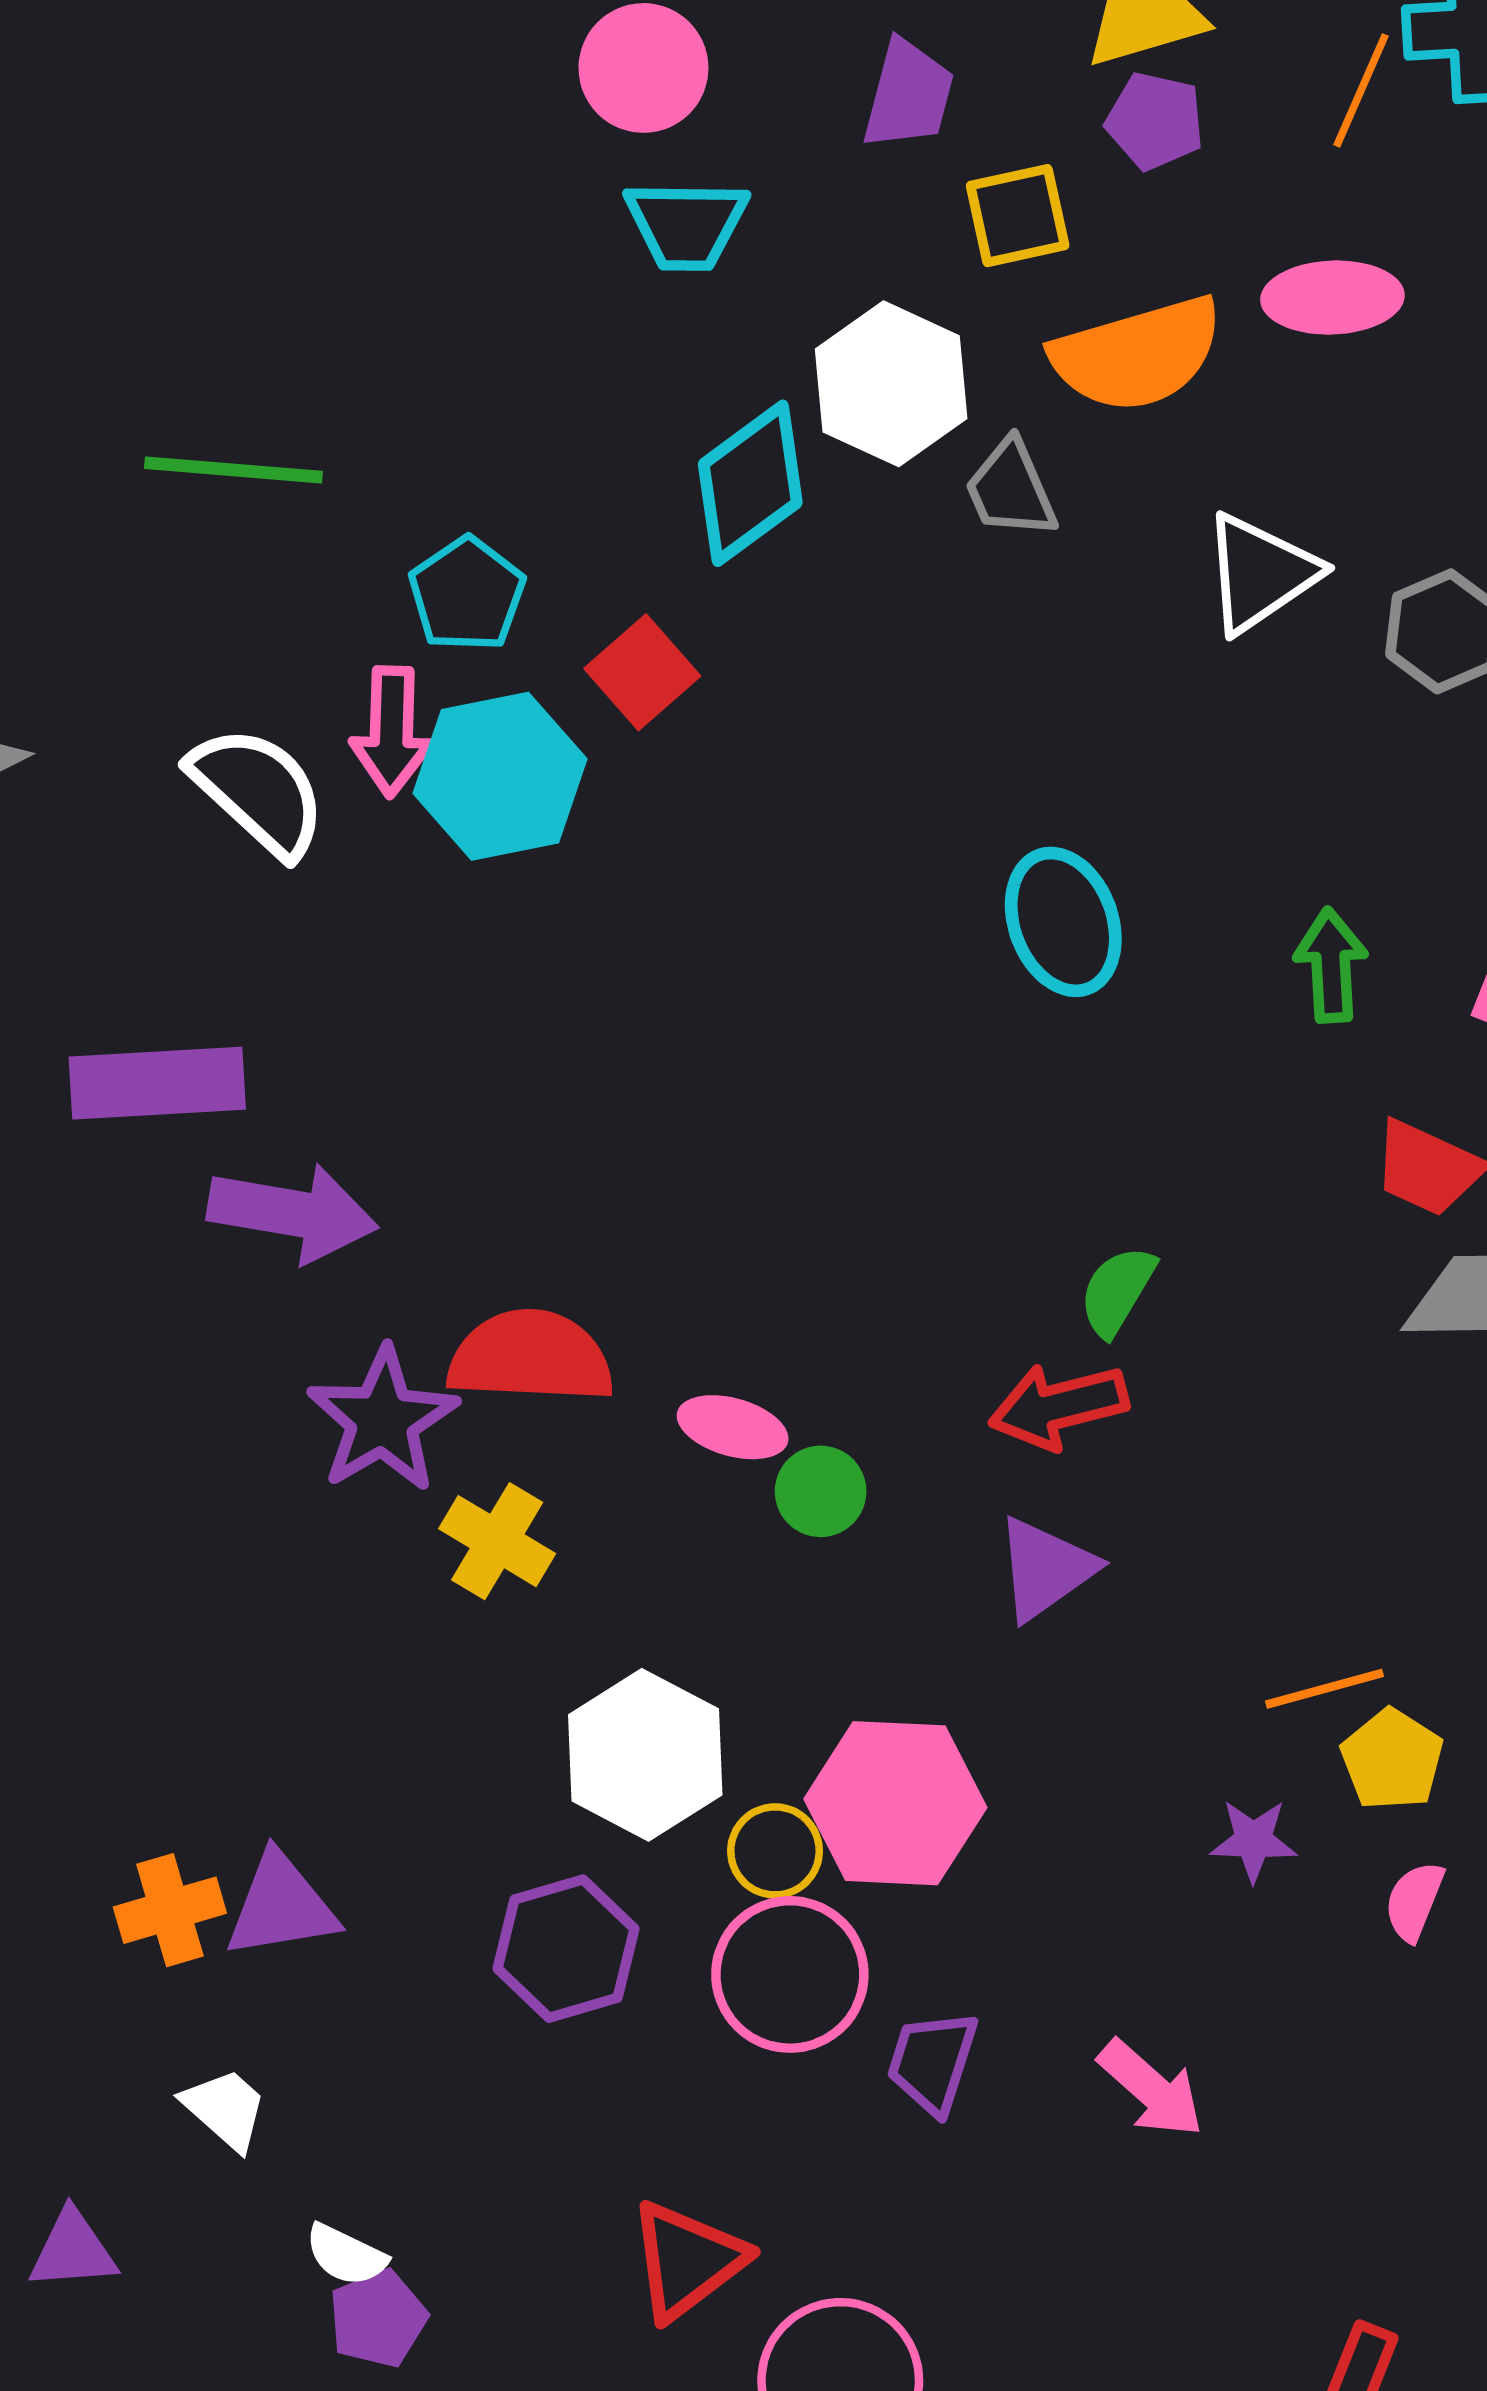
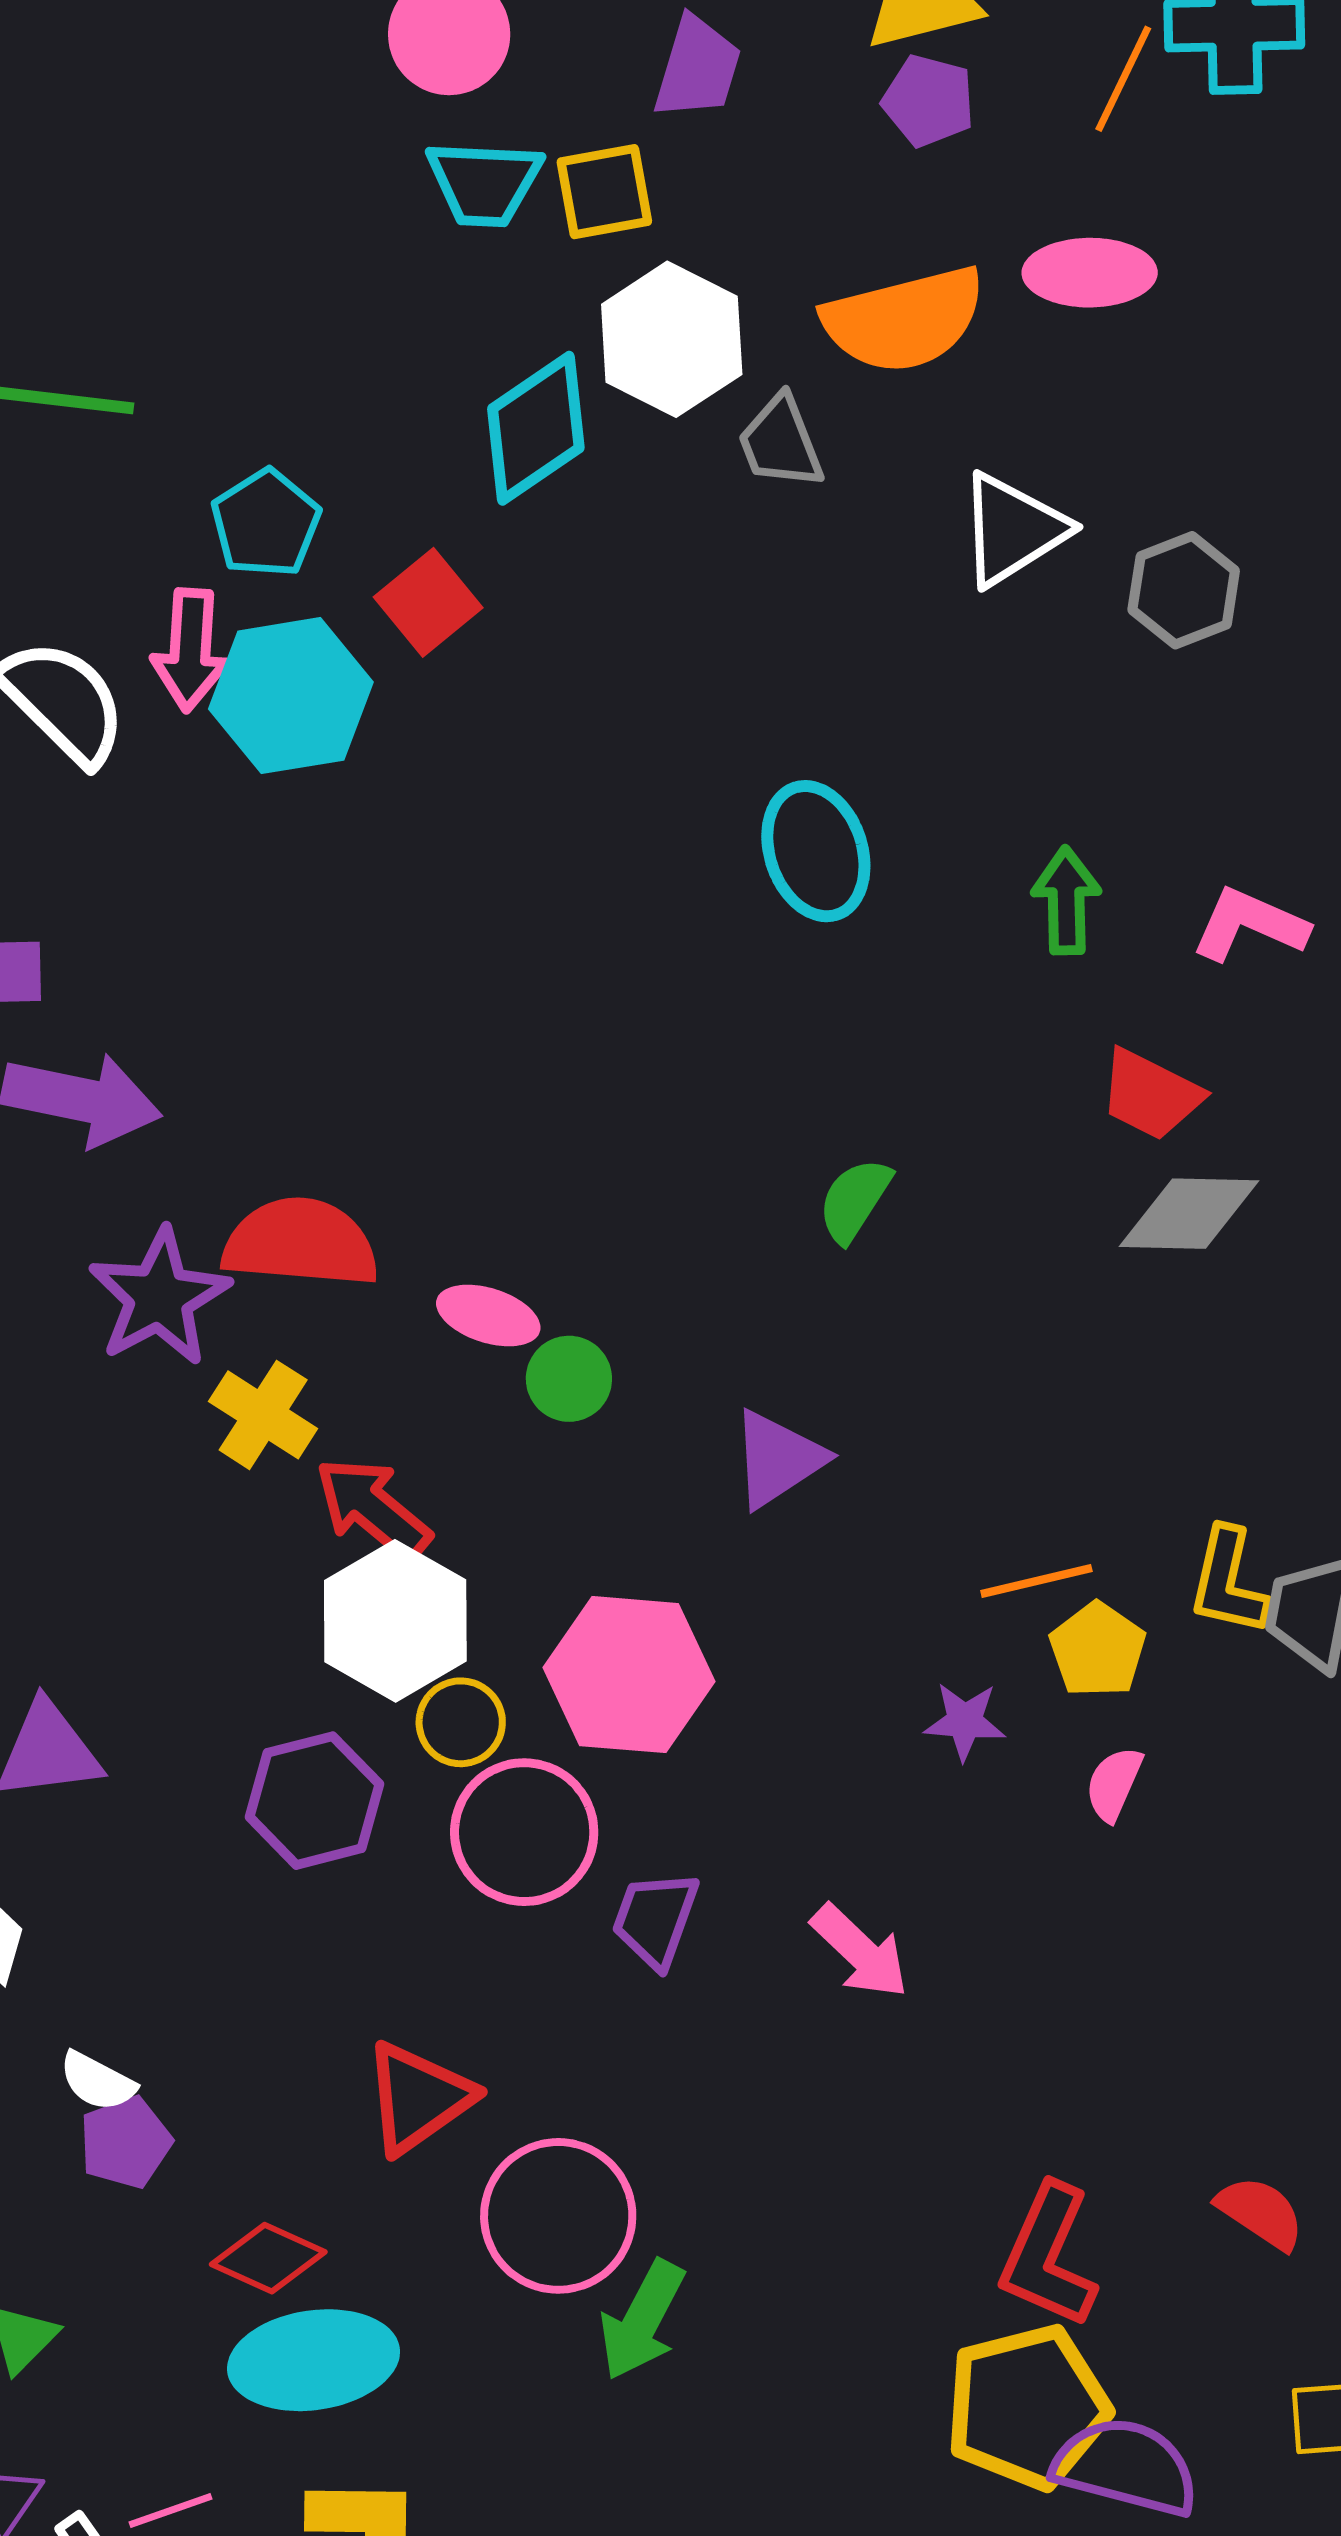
yellow square: (1018, 216) -> (604, 192), moved
red arrow: (1059, 1406) -> (373, 1509), moved, turned 52
yellow circle: (775, 1851) -> (461, 1722), moved

